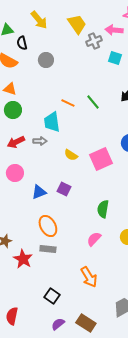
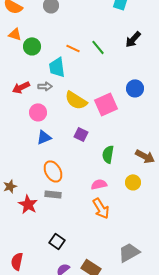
green circle: (13, 110) -> (32, 46), moved
yellow semicircle: (71, 155) -> (76, 100), size x1.6
pink circle: (15, 173) -> (38, 112), moved
purple square: (64, 189) -> (81, 134), moved
pink semicircle: (94, 239) -> (99, 184), turned 35
orange arrow: (89, 277) -> (101, 208), moved

